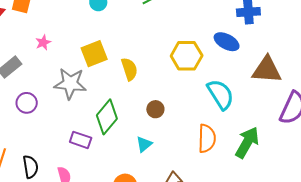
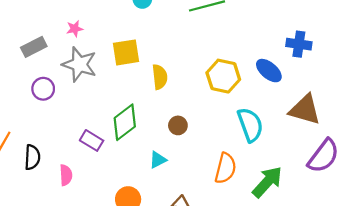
gray star: (70, 84) -> (79, 64), moved

